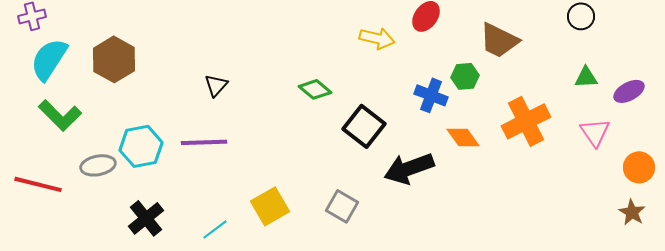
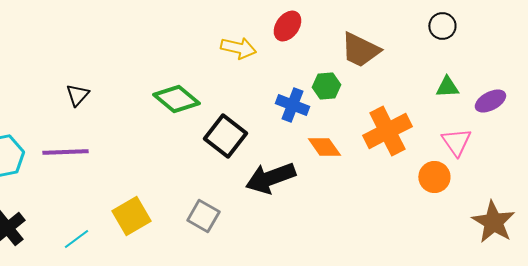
green diamond: (315, 89) -> (176, 99), size x1.4
orange circle: (639, 167) -> (434, 177), moved
brown star: (632, 212) -> (493, 222), size x1.6

